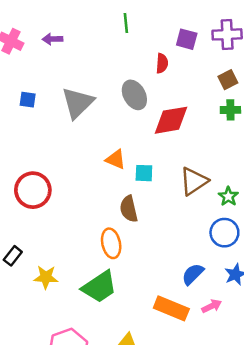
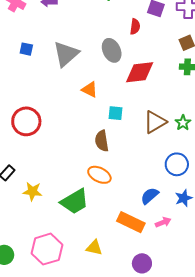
orange triangle: (116, 159) -> (90, 89), moved
green star: (228, 196) -> (183, 123), moved
orange ellipse: (111, 243) -> (99, 175), moved, turned -55

